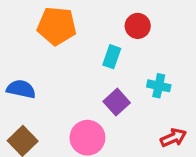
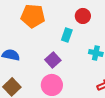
purple square: (117, 102) -> (53, 60), moved

